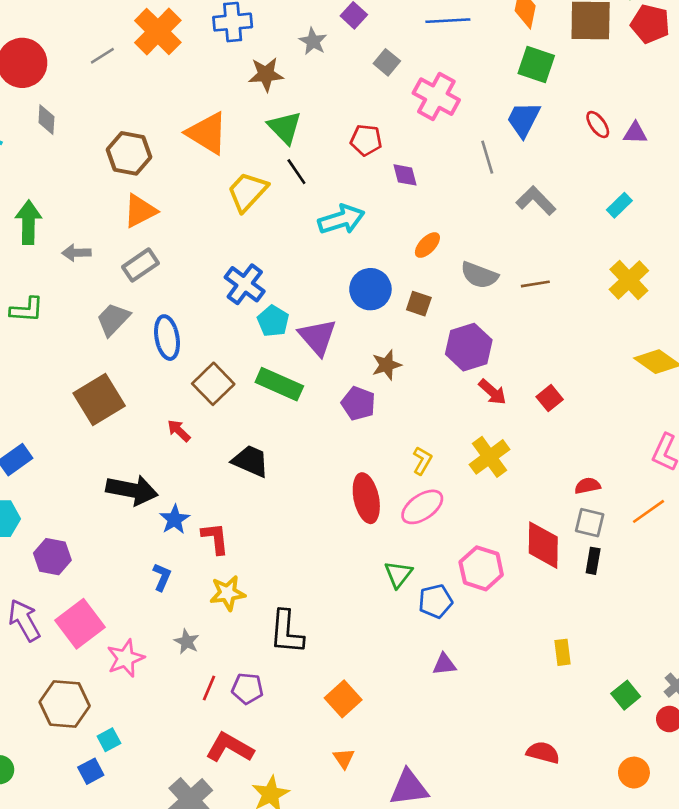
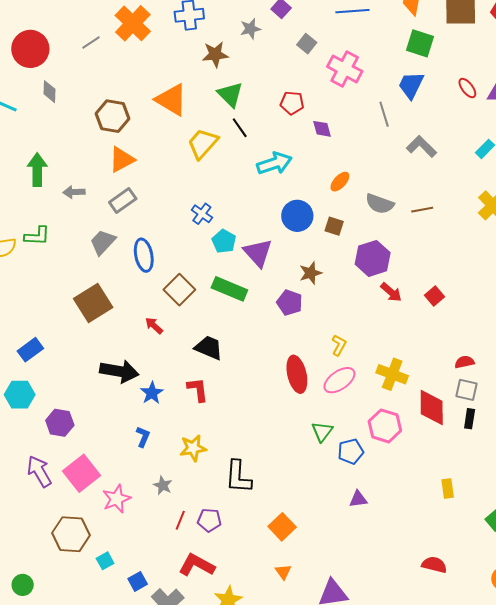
gray star: (313, 41) -> (250, 29), turned 30
blue cross: (245, 284) -> (202, 214), size x0.7
yellow cross: (489, 457) -> (392, 374), moved, turned -32
red L-shape: (215, 538) -> (198, 390), moved
blue square: (91, 771) -> (138, 581), moved

